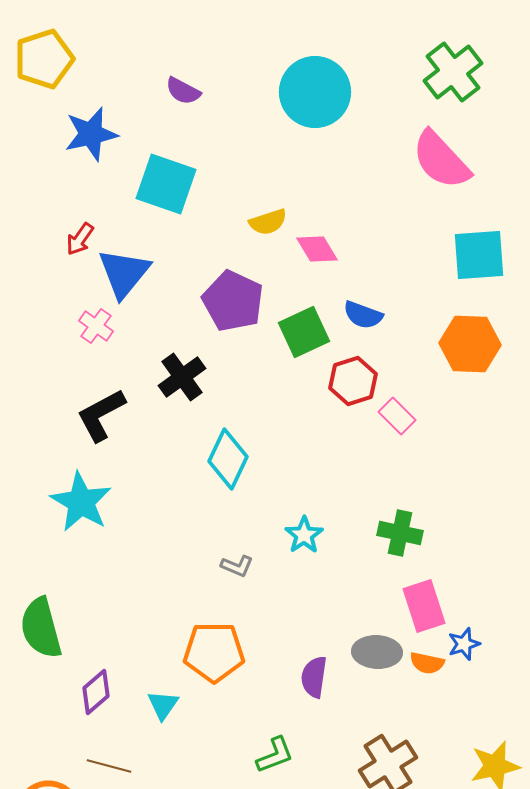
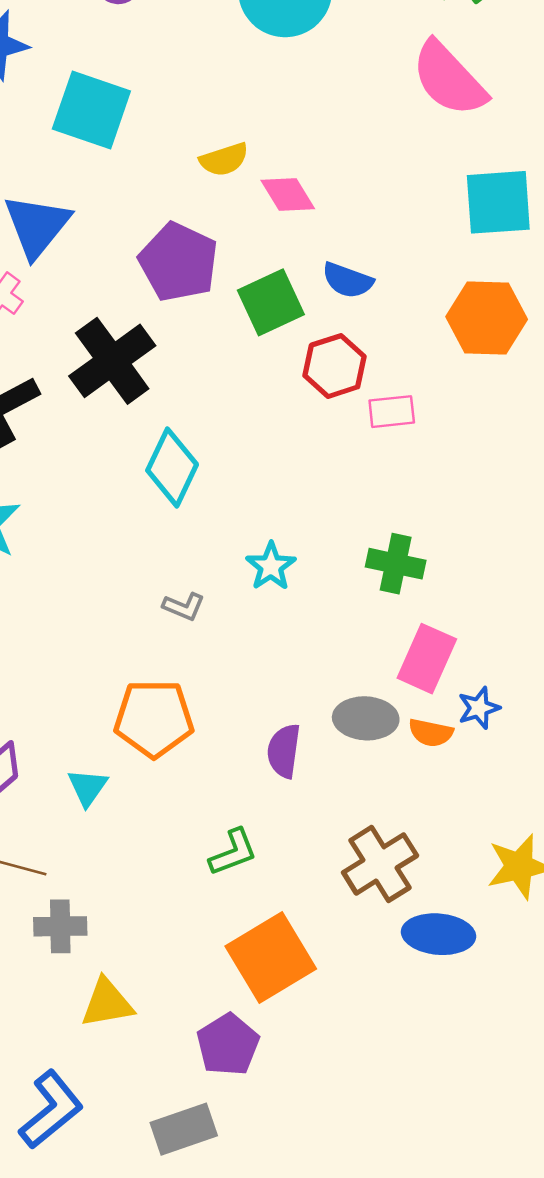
black cross: (182, 377) -> (112, 361), size x1.4
pink rectangle: (397, 416) -> (392, 412), turned -51
pink rectangle: (424, 606) -> (427, 659), turned 42

